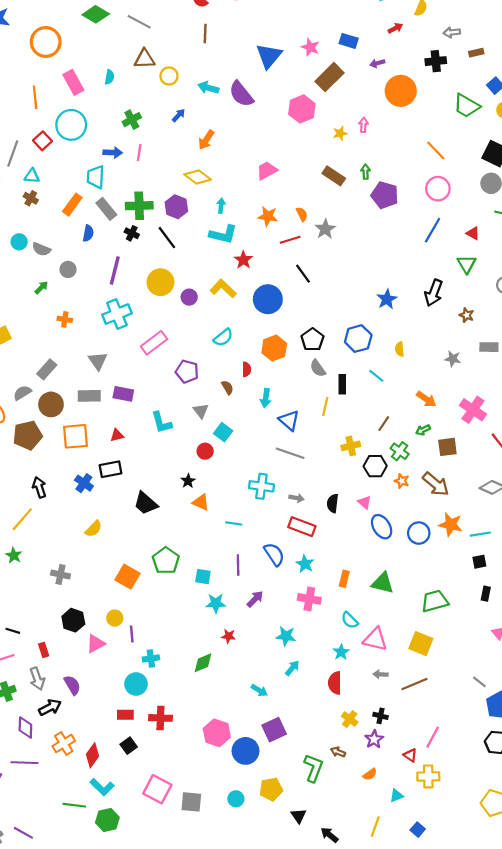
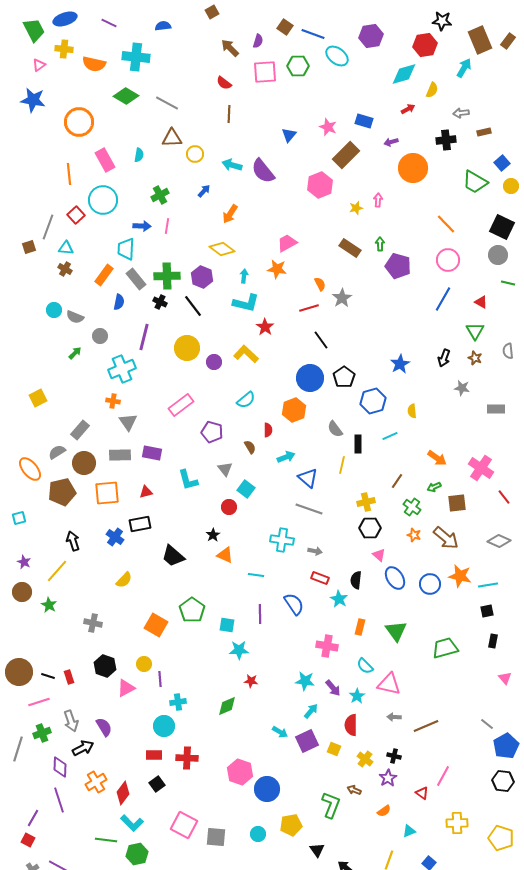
blue triangle: (269, 56) -> (289, 135), size x0.6
orange star: (268, 216) -> (277, 269), moved
black arrow: (434, 293) -> (444, 358), size x0.7
blue circle: (268, 299) -> (310, 378), moved
cyan cross: (117, 314) -> (122, 369), moved
brown star: (467, 315) -> (475, 358), moved
orange cross: (65, 319) -> (113, 401), moved
black pentagon: (312, 340) -> (344, 377), moved
gray star: (453, 359) -> (462, 388), moved
cyan line: (376, 376) -> (390, 436), turned -63
cyan arrow: (266, 398) -> (286, 457), turned -120
black hexagon: (375, 466) -> (370, 528), moved
black semicircle: (333, 503) -> (356, 580), moved
red rectangle: (302, 527) -> (320, 578), size x0.7
cyan star: (305, 564) -> (339, 599), moved
green triangle: (383, 583) -> (396, 631), turned 40
purple arrow: (255, 599) -> (333, 688), moved, turned 96
yellow square: (421, 644) -> (334, 749), moved, size x0.6
red rectangle: (44, 650) -> (69, 677), moved
purple square: (274, 730) -> (307, 741), moved
purple line: (24, 763) -> (59, 800), turned 70
yellow cross: (428, 776) -> (457, 823), moved

